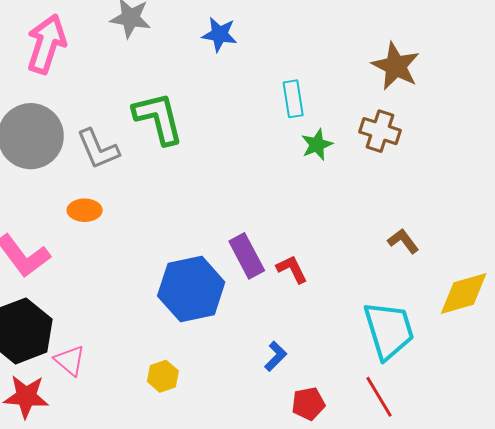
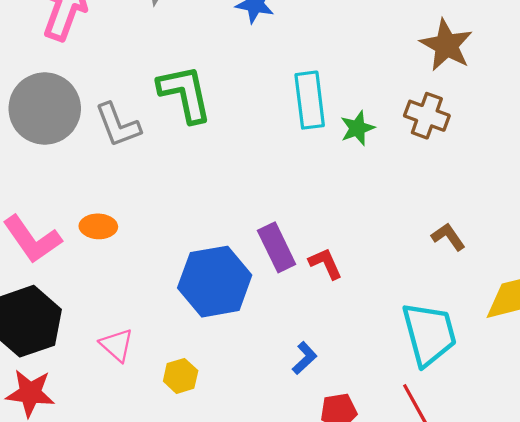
cyan rectangle: (293, 99) -> (310, 100), moved, size x1.4
orange ellipse: (85, 210) -> (98, 226), moved
pink triangle: (70, 361) -> (117, 345), moved

